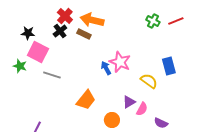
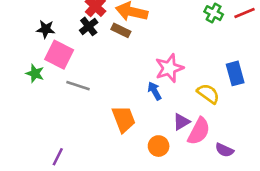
pink star: (120, 62) -> (169, 68), turned 30
blue arrow: (106, 68) -> (155, 91), moved
orange trapezoid: (86, 100) -> (124, 119), turned -60
pink semicircle: (142, 109) -> (199, 131), size x1.5

